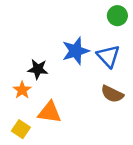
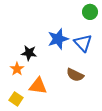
brown semicircle: (112, 94) -> (75, 75), moved

